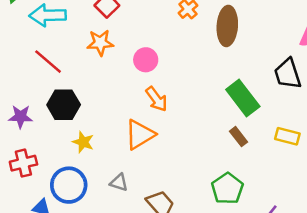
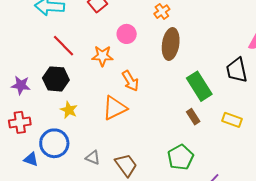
brown ellipse: (227, 26) -> (171, 44), moved
orange star: (100, 43) -> (102, 56), moved
pink circle: (146, 60) -> (127, 34), moved
red line: (48, 62) -> (63, 46), moved
gray triangle: (119, 182) -> (93, 158), moved

